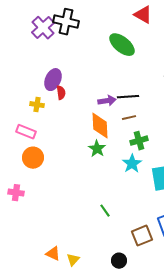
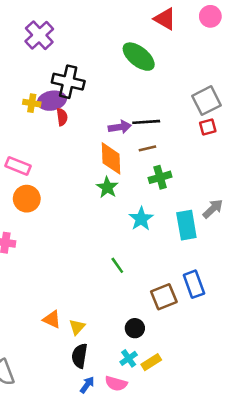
black cross: (66, 22) -> (68, 82), moved
purple ellipse: (53, 80) -> (52, 101), turned 55
yellow cross: (37, 105) -> (32, 103), moved
cyan star: (132, 164) -> (141, 219), moved

